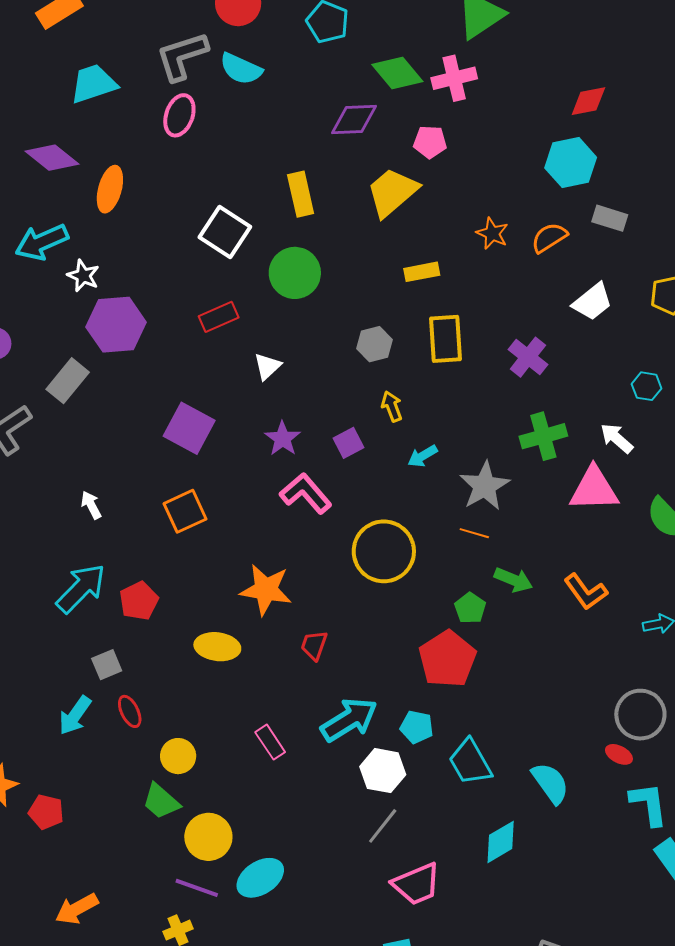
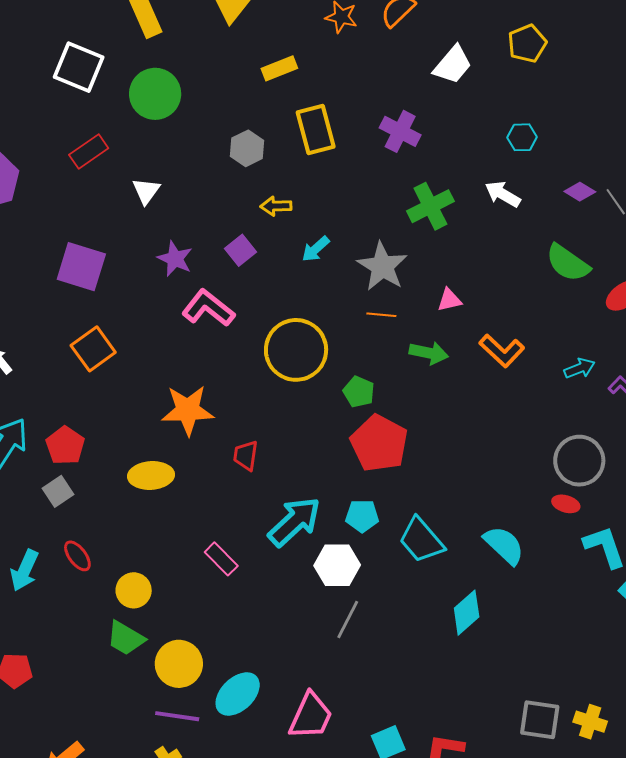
yellow arrow: (392, 406) -> (276, 206), turned -60
pink triangle: (594, 489) -> (449, 300), moved, size x0.5
green pentagon: (470, 608) -> (359, 392), moved
gray square: (107, 665) -> (58, 491), moved
pink trapezoid: (417, 884) -> (311, 716), moved, turned -32

